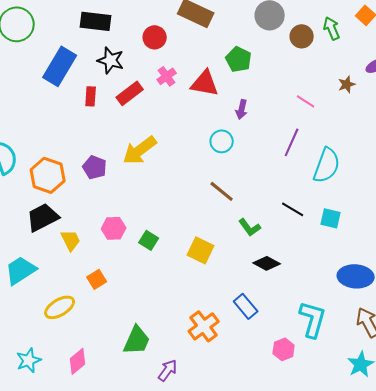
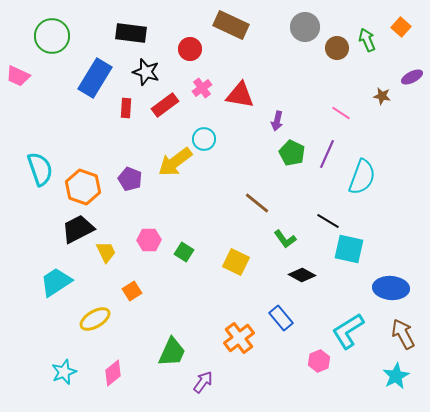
green pentagon: (239, 59) -> (292, 153), moved
brown star: (347, 84) -> (382, 96), turned 30
cyan circle: (222, 141) -> (204, 139), moved
cyan square: (331, 218) -> (349, 249), moved, size x1.4
cyan L-shape: (313, 319) -> (348, 331), turned -138

